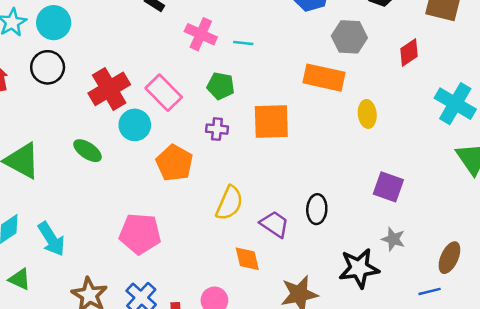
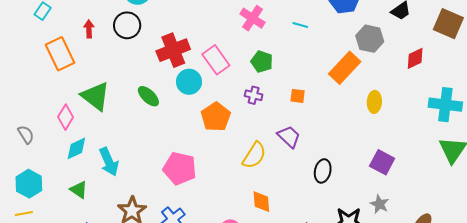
cyan line: (243, 43) -> (300, 25), moved
orange rectangle: (324, 78) -> (345, 68), turned -68
cyan cross: (455, 104) -> (445, 105), turned -32
orange square: (271, 121) -> (298, 96), size x0.5
purple trapezoid: (275, 224) -> (289, 137), moved

